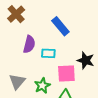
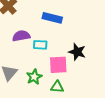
blue rectangle: (60, 26) -> (52, 18), turned -36
purple semicircle: (29, 44) -> (21, 36), turned -114

